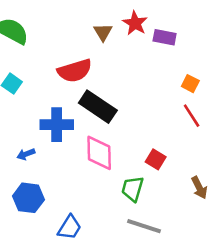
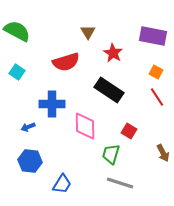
red star: (135, 23) -> (113, 53), moved
purple rectangle: (165, 37) -> (153, 36), moved, size x1.5
black rectangle: (98, 107) -> (109, 90), moved

